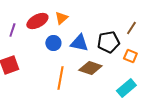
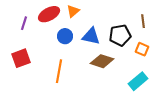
brown line: (131, 28) -> (143, 21), turned -40
orange line: (60, 78) -> (59, 71), moved

